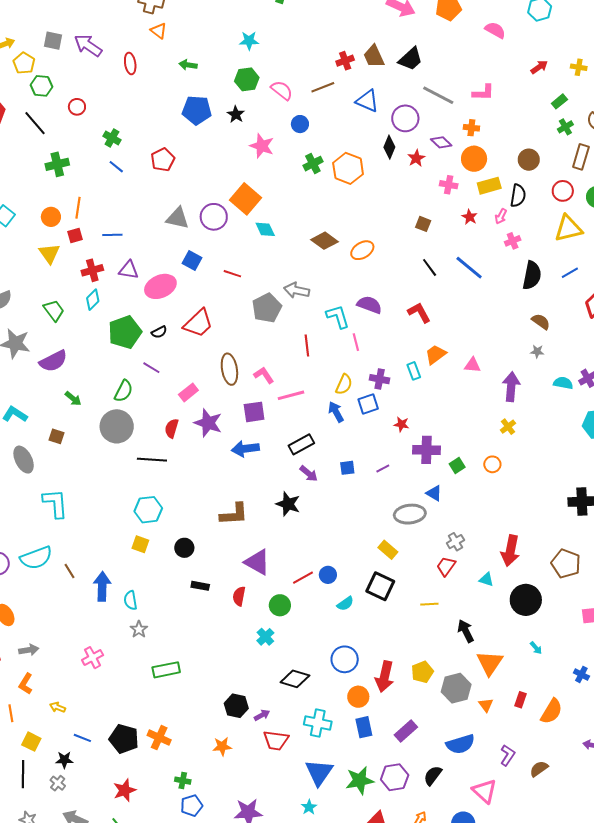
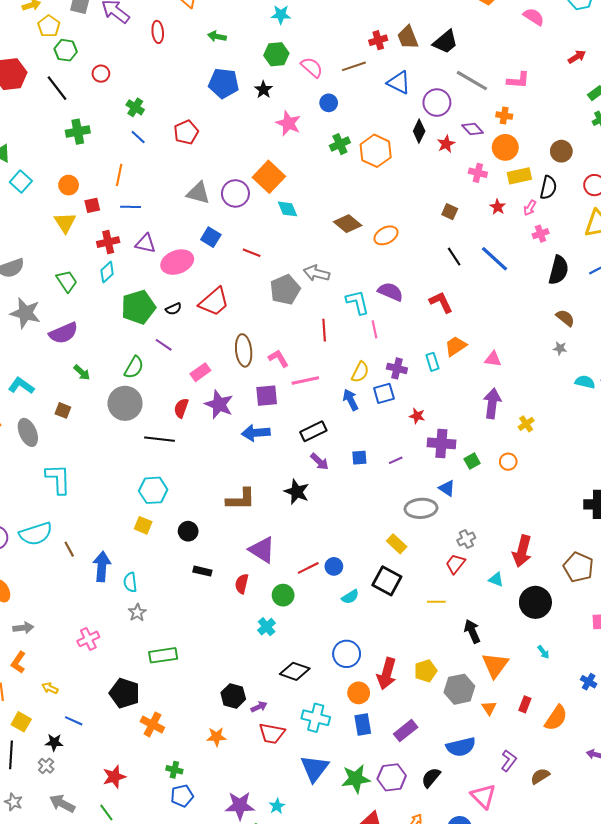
orange line: (78, 208) -> (119, 175), moved
purple arrow: (511, 387) -> (492, 403), moved
black pentagon: (124, 739) -> (125, 693), moved
cyan star: (309, 807) -> (277, 806), moved

